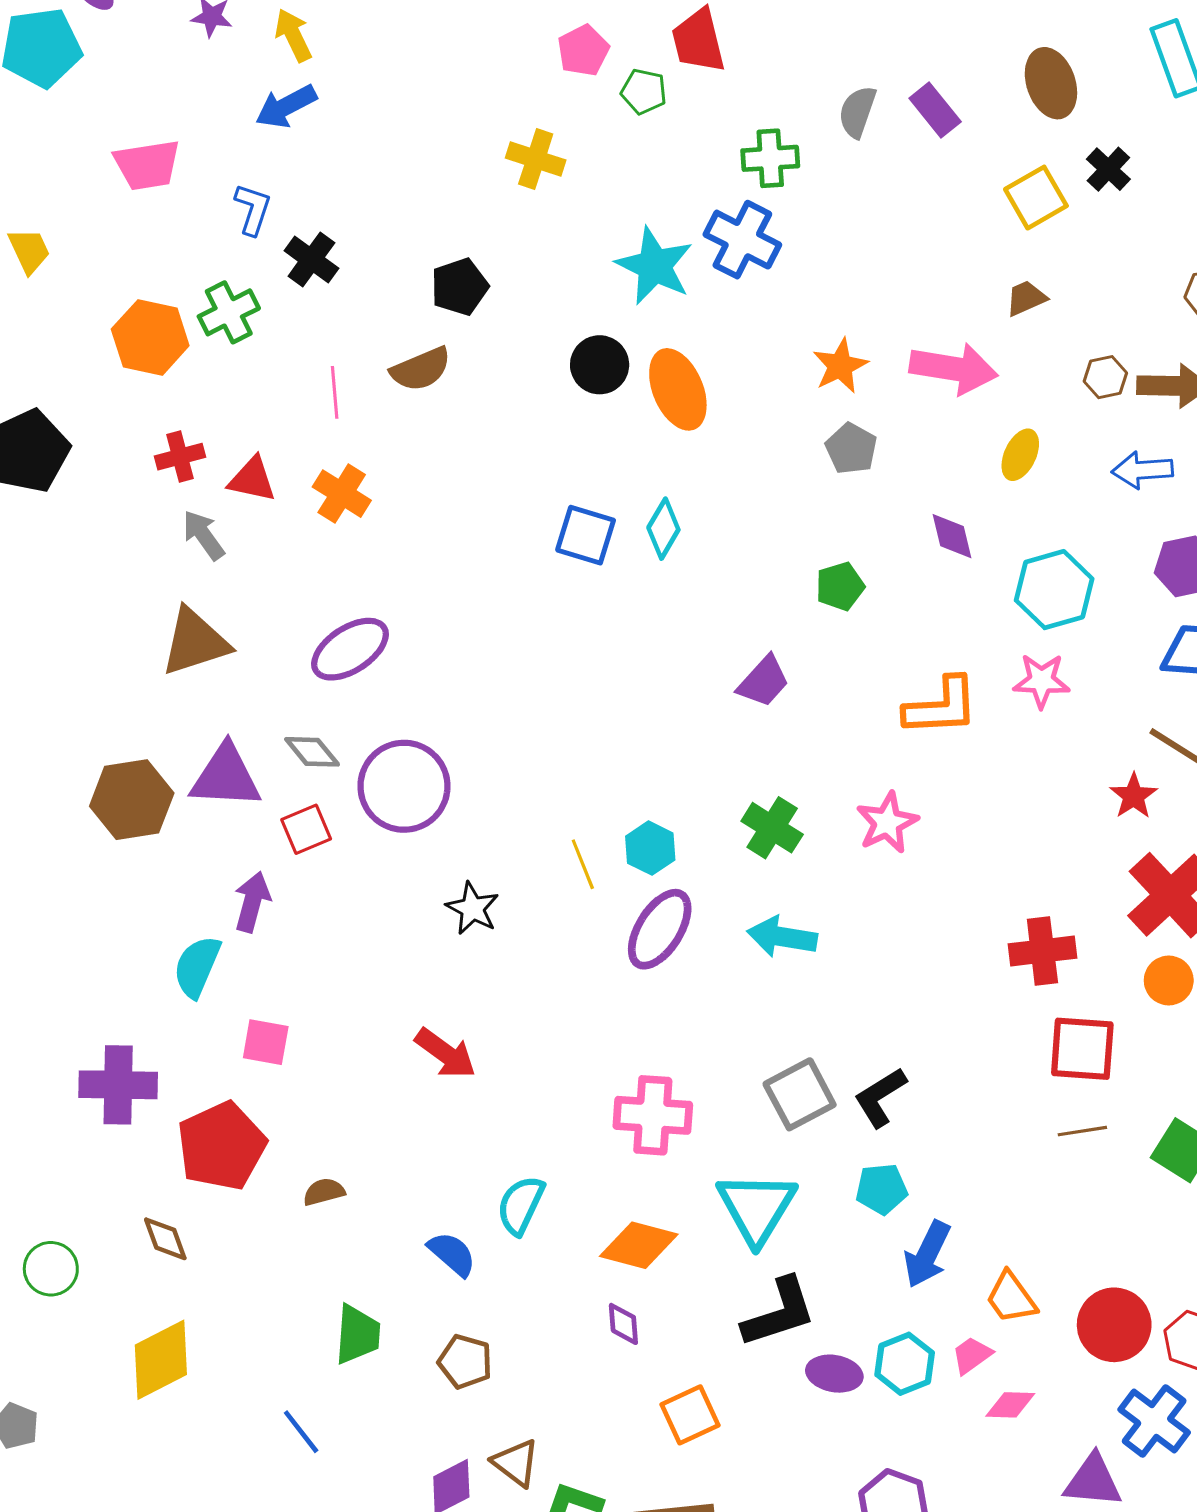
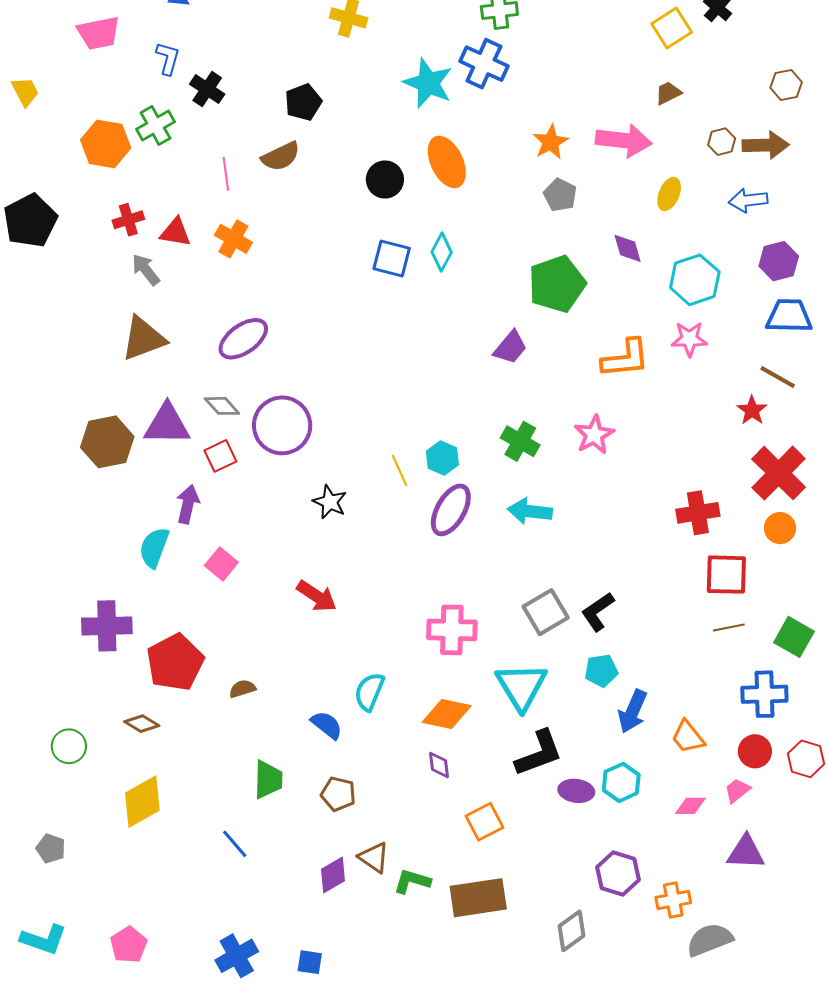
black circle: (600, 365) -> (385, 179), moved
green pentagon: (840, 586) -> (557, 284), size x1.8
pink square: (266, 1042) -> (221, 564), moved, turned 32
brown diamond: (165, 1239) -> (142, 724), turned -36
red circle: (1114, 1325) -> (755, 751), size x0.7
pink trapezoid: (972, 1355) -> (737, 790), moved
blue cross: (1154, 1421) -> (764, 694), moved, turned -36

